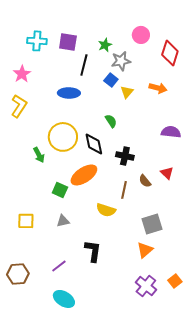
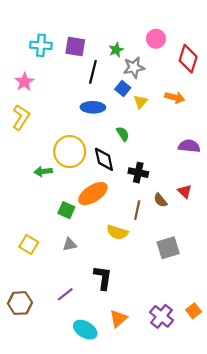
blue ellipse: (69, 93) -> (93, 107), moved
green arrow: (39, 155) -> (43, 171), turned 112
yellow square: (26, 221) -> (29, 244), turned 30
orange triangle: (145, 250) -> (118, 319), moved
cyan ellipse: (64, 299) -> (85, 330), moved

